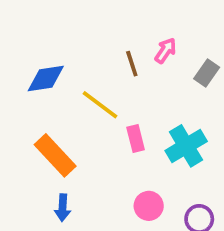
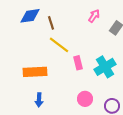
brown line: (132, 64) -> (51, 23), moved
blue diamond: (46, 79) -> (30, 16), moved
orange rectangle: (55, 155) -> (35, 72), turned -50

